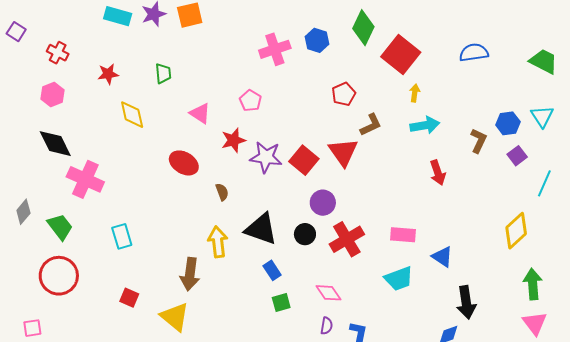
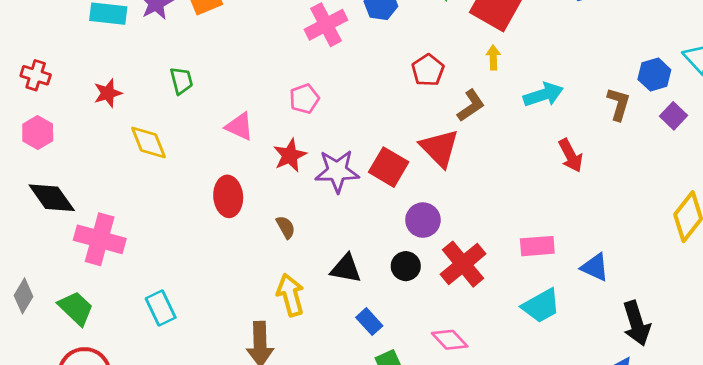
yellow arrow: (415, 93) -> (493, 57), moved
pink pentagon: (250, 101) -> (304, 99), turned 30
red ellipse: (184, 163) -> (228, 196), turned 64
black triangle: (261, 229) -> (346, 269), size x0.7

